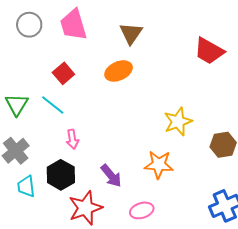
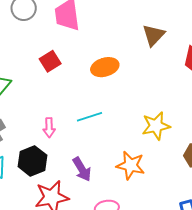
brown triangle: (131, 33) -> (154, 35), moved
cyan line: (53, 105) -> (89, 117), moved, turned -65

